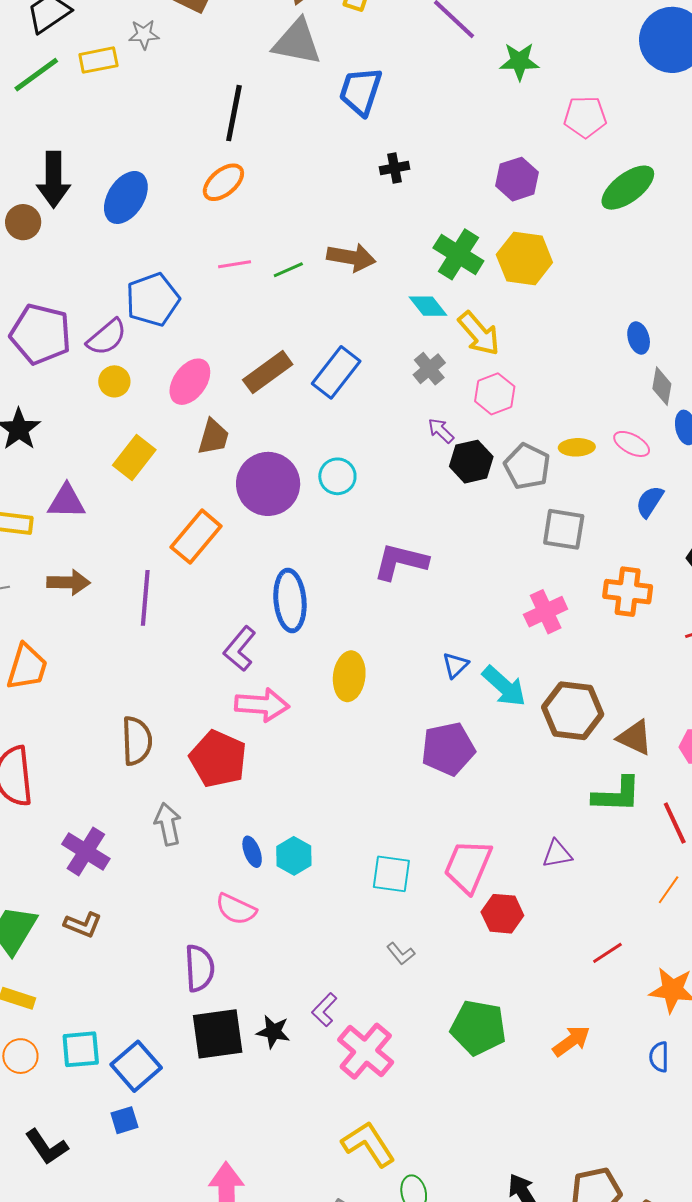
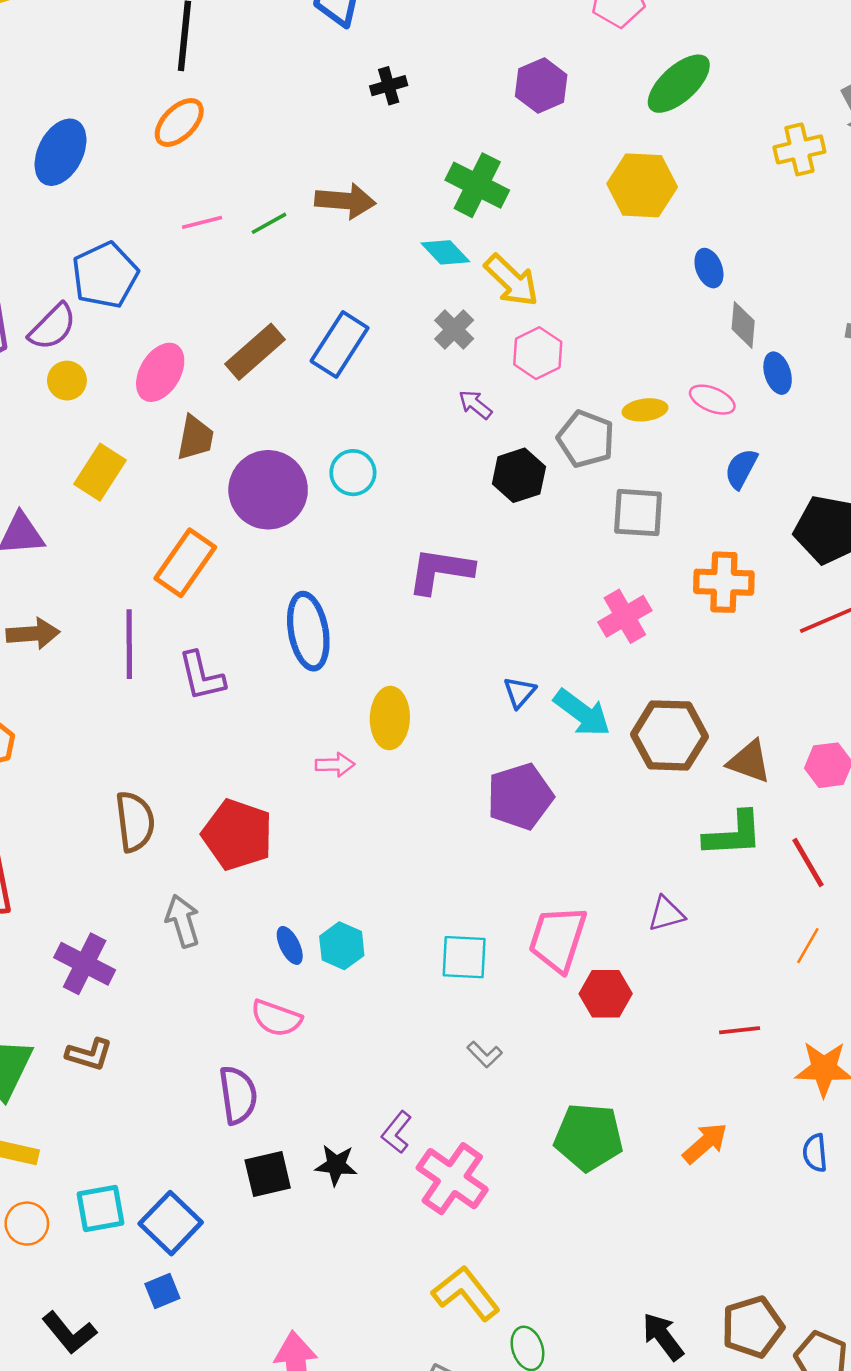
yellow hexagon: (524, 258) -> (642, 185), moved
black hexagon: (471, 462) -> (519, 475), moved
purple L-shape: (240, 649) -> (201, 676), moved, turned -48
pink arrow: (262, 705) -> (335, 765), moved, size x0.6
red line: (607, 953) -> (740, 1030), turned 32
black square: (218, 1034) -> (268, 1174), size x0.7

